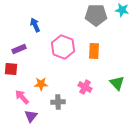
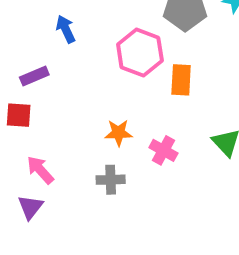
pink hexagon: (63, 47) -> (140, 53), moved
orange star: (41, 84) -> (118, 133), moved
purple triangle: (31, 116) -> (30, 207), moved

